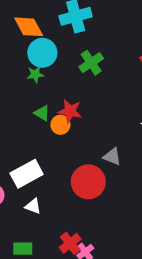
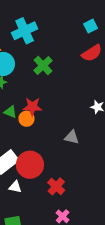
red circle: (88, 182) -> (30, 165), moved
red cross: (70, 243) -> (56, 186), moved

